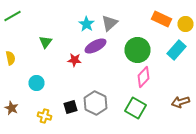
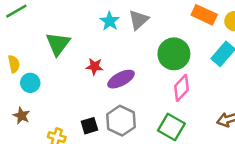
green triangle: (46, 42) -> (58, 44), size x1.5
purple ellipse: (96, 46) -> (121, 79), moved
cyan circle: (36, 83) -> (30, 83), moved
brown star: (12, 108) -> (21, 116), moved

